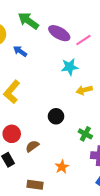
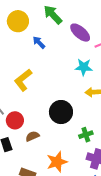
black circle: (56, 116) -> (61, 112), size x1.5
green cross: (85, 134) -> (86, 135), turned 32
orange star: (62, 167) -> (57, 162), size x1.5

